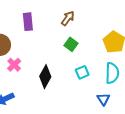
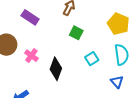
purple rectangle: (28, 22) -> (30, 17), turned -42
pink cross: (14, 65) -> (31, 56), moved

